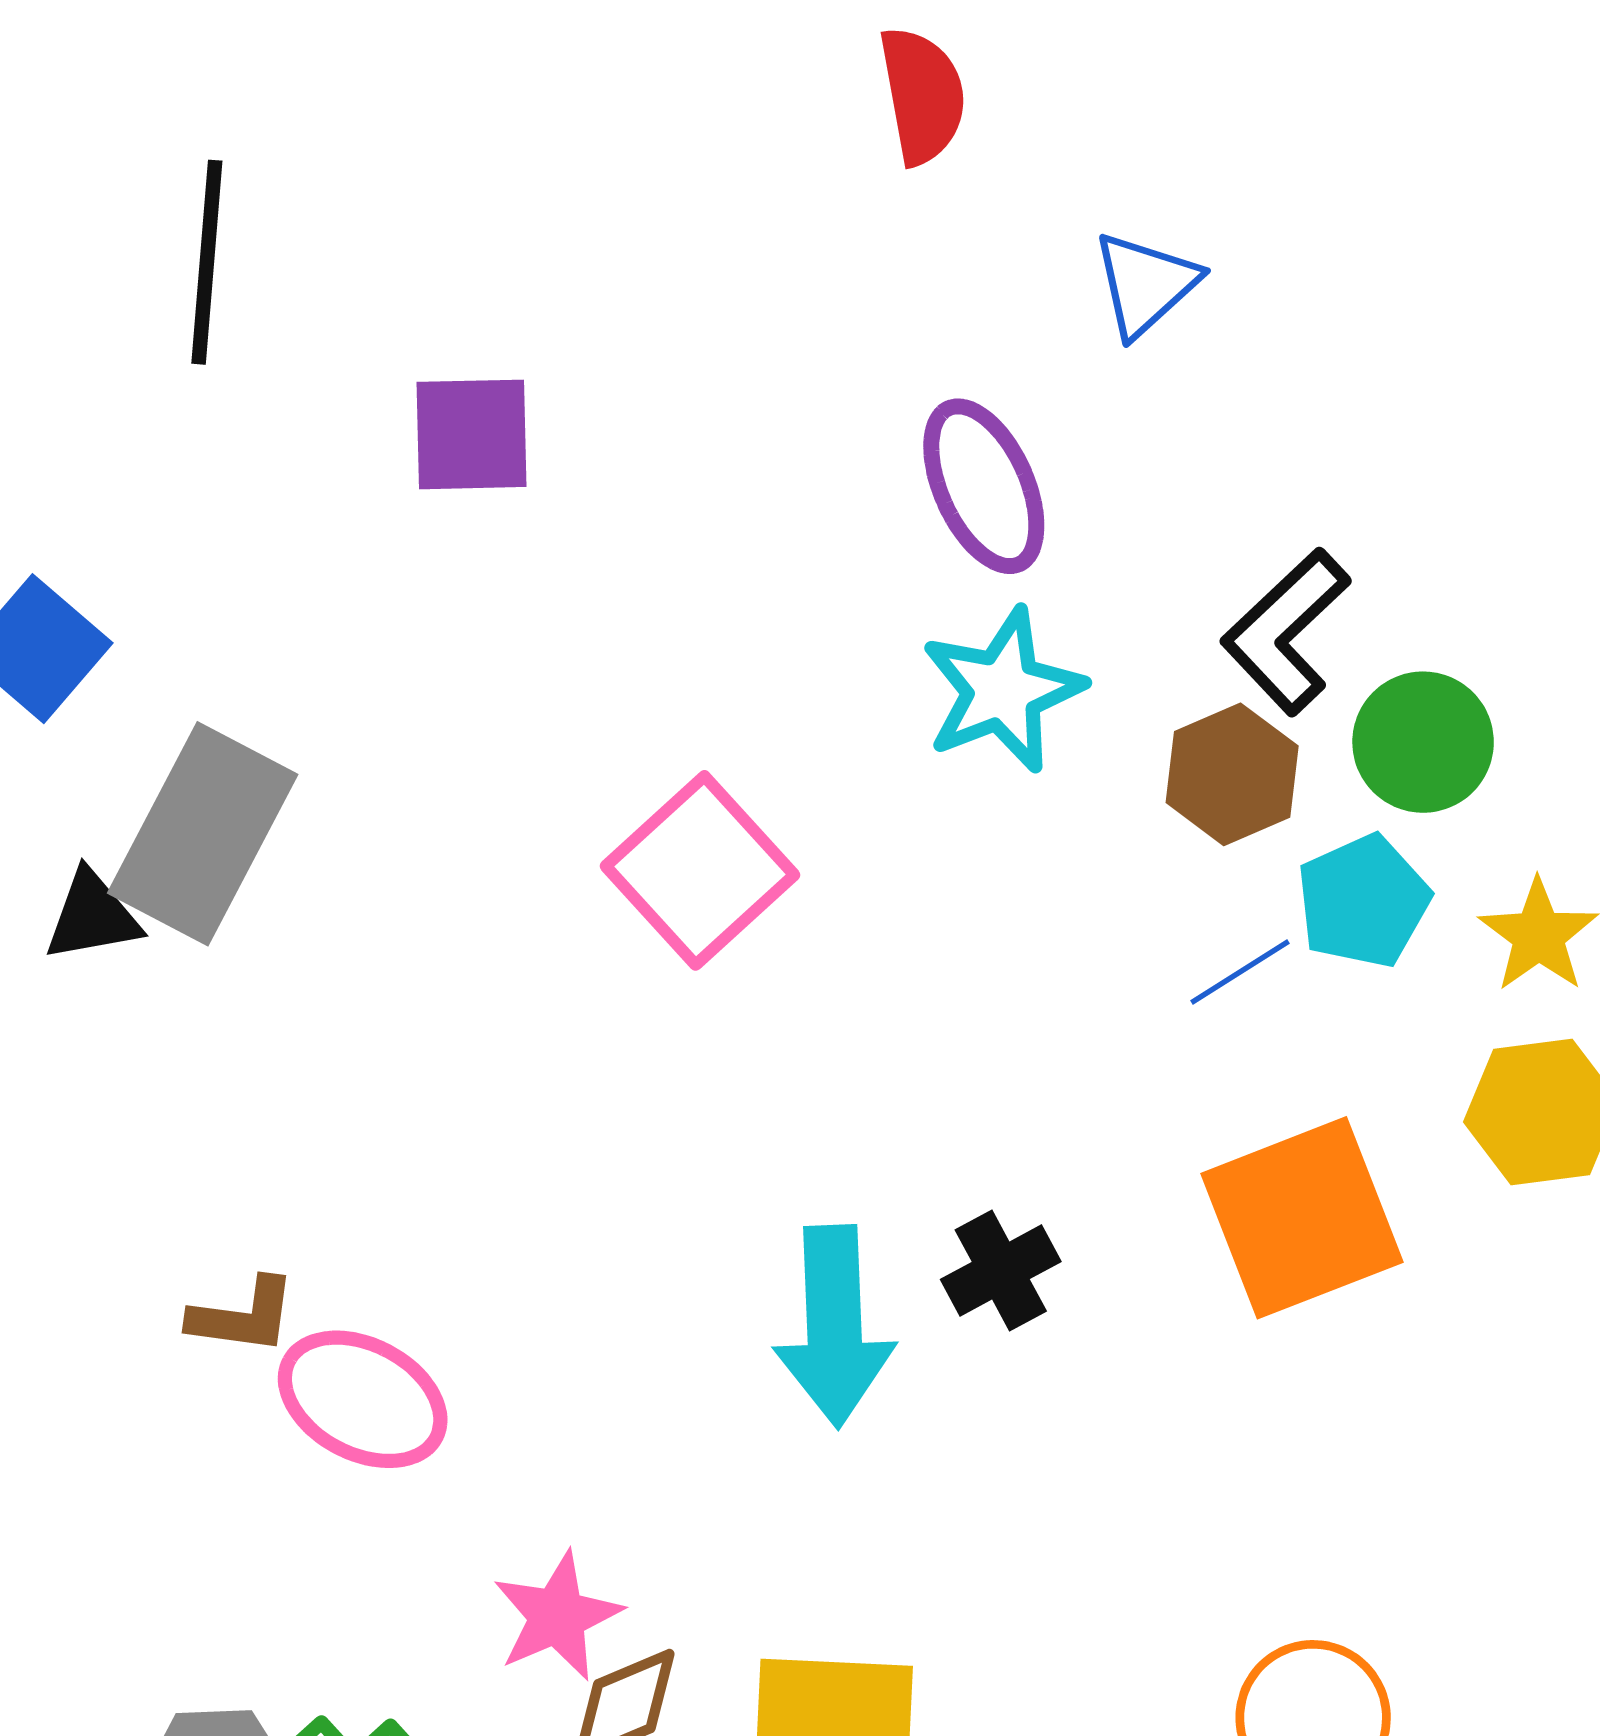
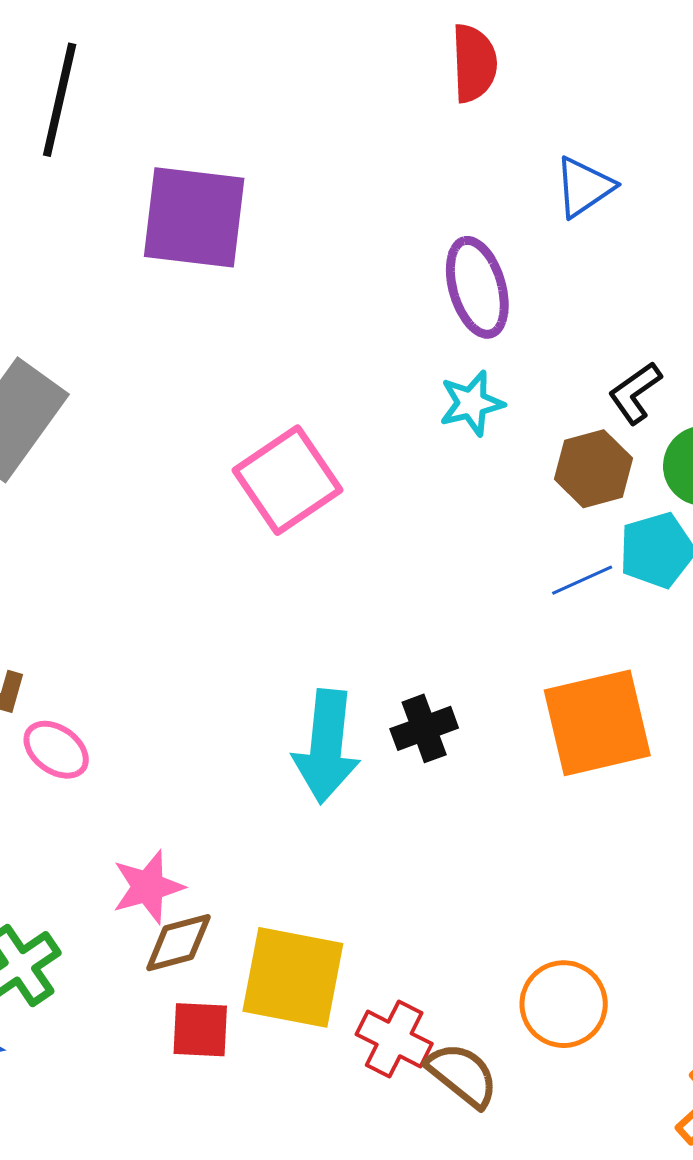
purple square: (471, 434) -> (194, 217), size x1.5
black L-shape: (1286, 632) -> (635, 393), size x0.7
cyan star: (1003, 690) -> (472, 403), size x0.7
pink ellipse: (363, 1399) -> (56, 750), size x0.7

